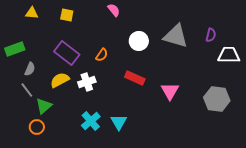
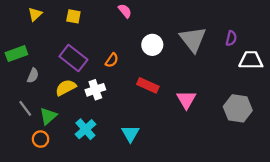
yellow triangle: (32, 13) -> (35, 14), turned -48
gray triangle: (176, 36) -> (193, 39), turned 36
gray line: (27, 90) -> (25, 108), moved
cyan cross: (91, 121) -> (85, 129), moved

